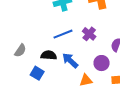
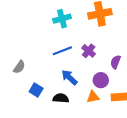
black semicircle: (49, 55) -> (61, 98), moved
orange triangle: (86, 80) -> (93, 97), moved

